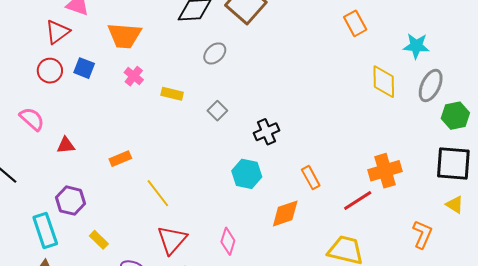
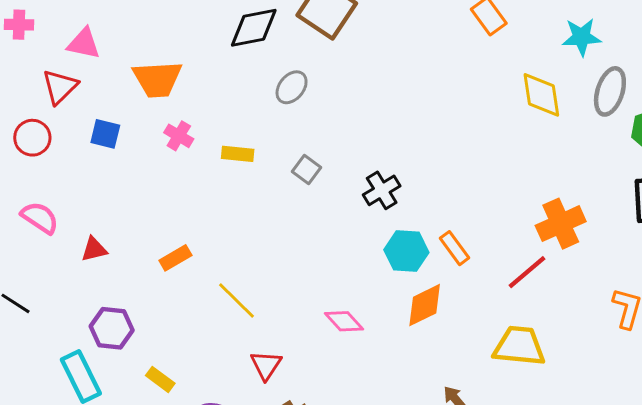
red circle: (50, 71) -> (32, 138), moved
cyan hexagon: (247, 174) -> (406, 251), moved
red triangle: (172, 240) -> (266, 365), size x0.7
pink diamond: (228, 241) -> (344, 321), moved, turned -52

